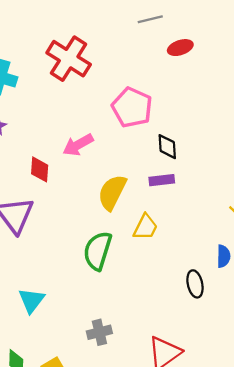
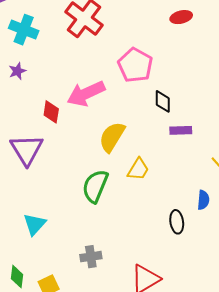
pink arrow: (78, 145) -> (86, 94), size x1.4
purple rectangle: (162, 180) -> (181, 130), moved

